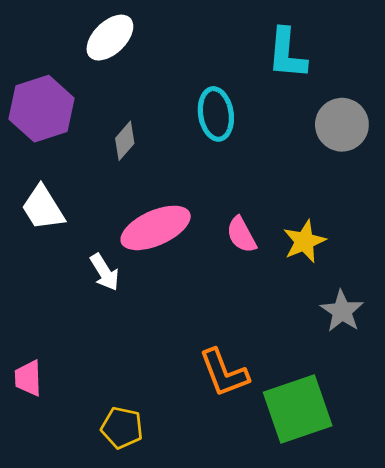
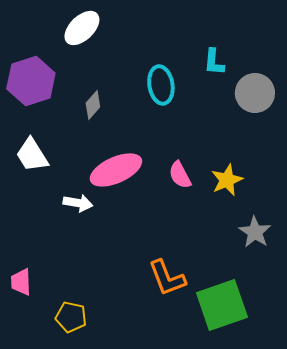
cyan L-shape: (287, 54) -> (214, 62), moved, size x0.7
white arrow: (105, 272) -> (78, 203), turned -48
yellow pentagon: (122, 428) -> (71, 317), moved

